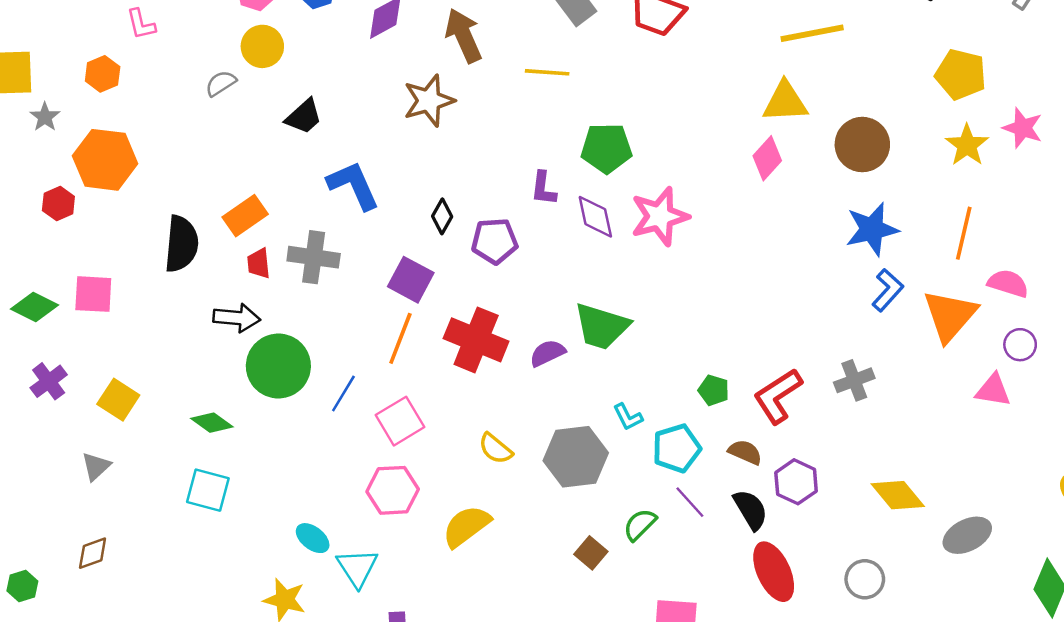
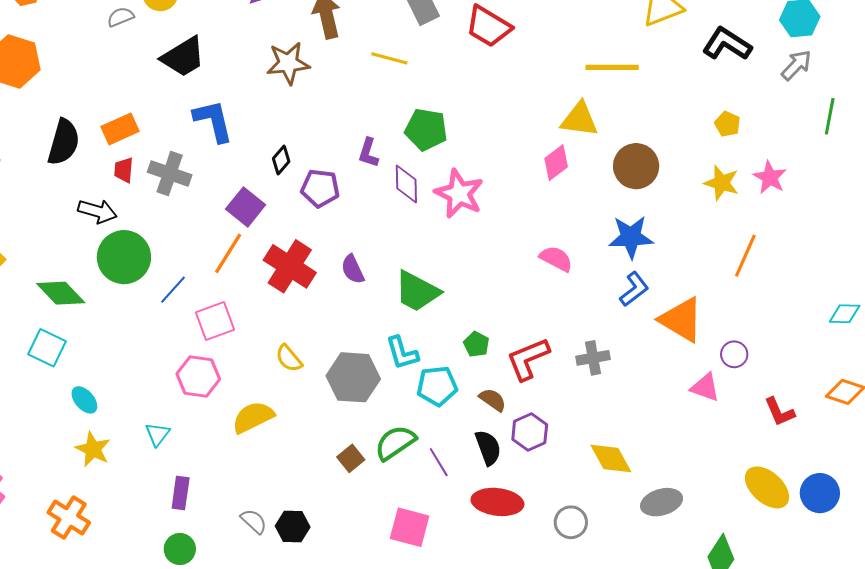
yellow pentagon: (961, 74) -> (727, 124), size x0.6
black trapezoid: (304, 117) -> (183, 57), size x1.4
yellow star: (967, 145) -> (722, 183), turned -30
pink star: (660, 216) -> (459, 194), turned 30
orange line: (964, 233) -> (745, 256), moved
pink semicircle: (1008, 283) -> (556, 259), moved
orange triangle: (950, 316) -> (681, 320), turned -51
green trapezoid: (602, 326) -> (417, 291), moved
purple semicircle: (547, 353) -> (353, 269), moved, turned -100
cyan L-shape: (628, 417) -> (402, 353), size x1.4
green diamond: (212, 423) -> (61, 293), size x1.4
purple line: (690, 502) -> (439, 462), moved
green semicircle: (640, 525) -> (395, 443), size x1.4
cyan ellipse: (313, 538) -> (84, 400), moved
cyan triangle: (357, 568) -> (157, 434), size x0.7
red ellipse: (774, 572) -> (497, 502), turned -69

